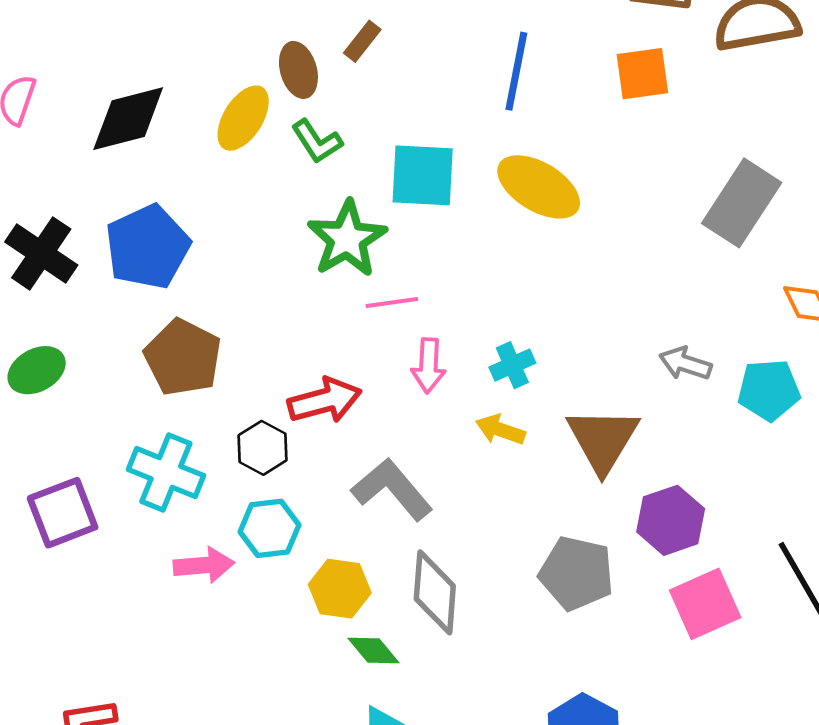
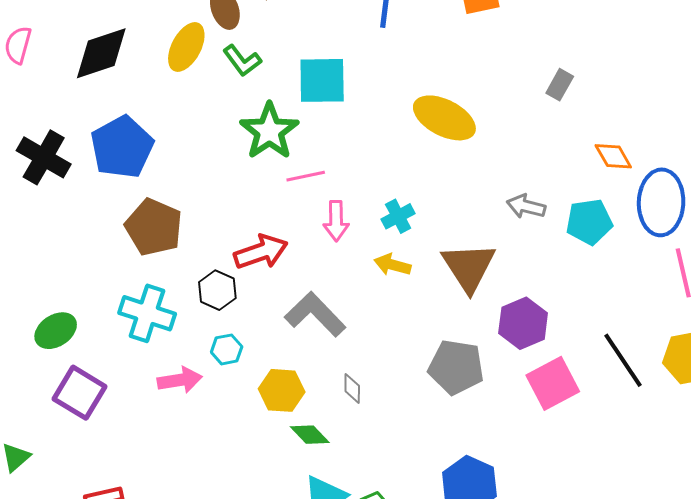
yellow ellipse: (539, 187) -> (444, 118), moved
gray rectangle: (742, 203) -> (560, 85), size x0.5
green ellipse: (37, 370) -> (56, 331), moved
purple square: (63, 513) -> (80, 393), moved, turned -34
cyan hexagon: (270, 528) -> (227, 349), size x0.7
gray diamond: (435, 592) -> (352, 388), size x0.5

